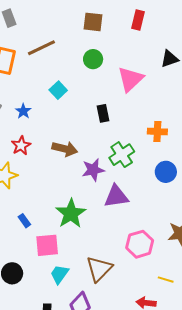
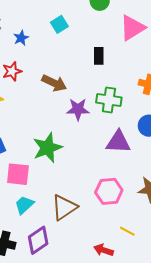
green cross: (122, 155) -> (109, 100), turned 30
purple triangle: (116, 196) -> (118, 142), moved

